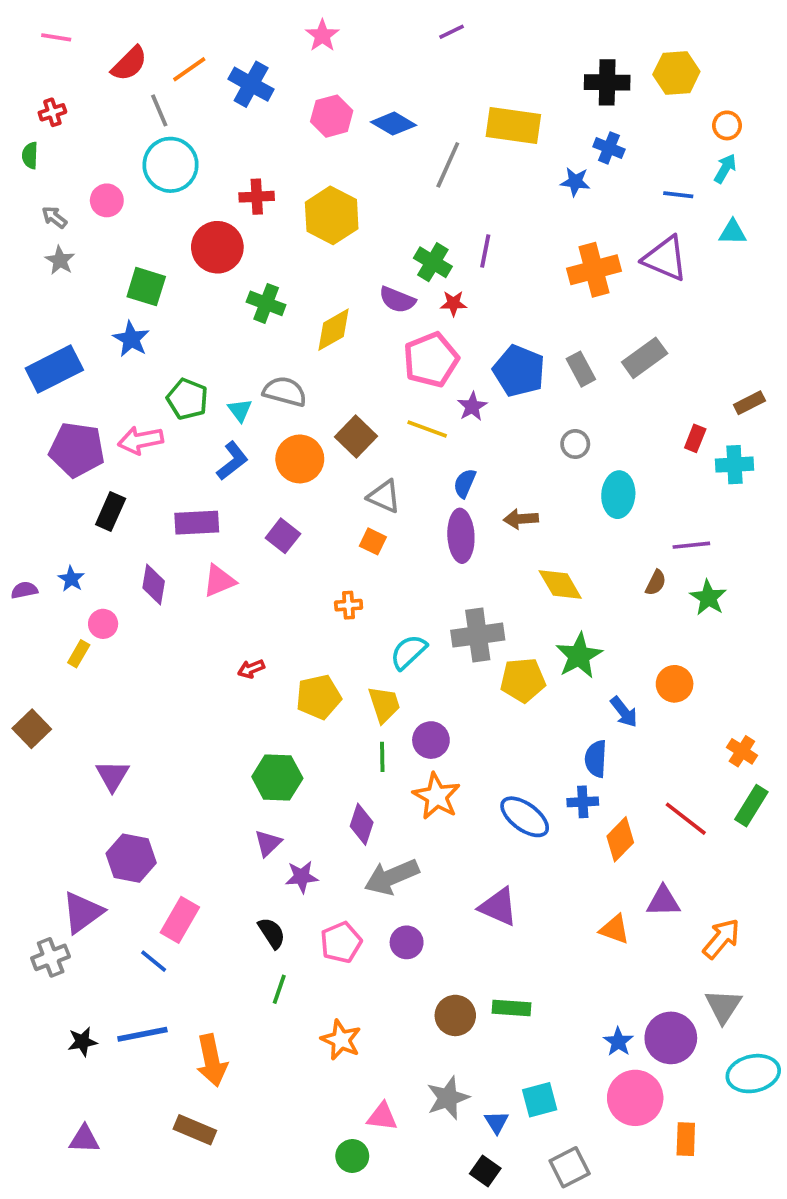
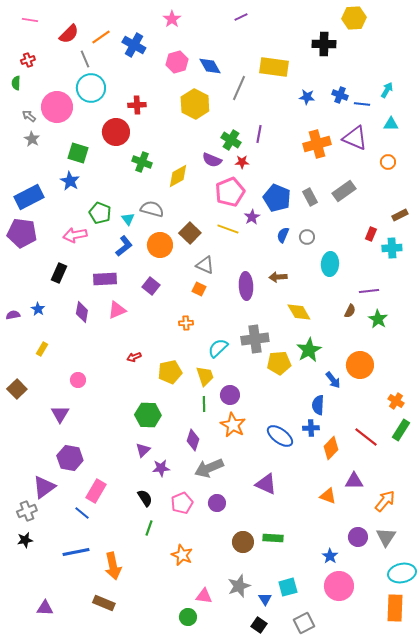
yellow hexagon: (676, 73) -> (354, 18), moved
blue diamond: (393, 124) -> (210, 66), turned 30
orange circle: (727, 125) -> (388, 162), moved
blue cross: (609, 148) -> (340, 95), moved
pink circle: (107, 200) -> (57, 107), size x1.8
yellow hexagon: (332, 215) -> (195, 104), moved
purple pentagon: (77, 450) -> (22, 233), moved
blue semicircle: (465, 483) -> (283, 235), moved
pink circle: (103, 624) -> (78, 380), moved
orange circle: (675, 684) -> (360, 365), size x1.4
purple circle: (671, 1038) -> (358, 537), moved, size x0.7
black star: (82, 1042) -> (25, 540), moved
orange rectangle: (686, 1139) -> (395, 608), moved, size x1.5

